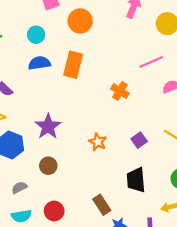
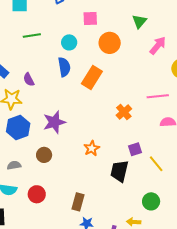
blue semicircle: (39, 63) -> (64, 67), turned 72
purple square: (139, 140) -> (135, 149), moved
black trapezoid: (136, 180) -> (119, 171), moved
brown rectangle: (102, 205) -> (78, 202), turned 30

